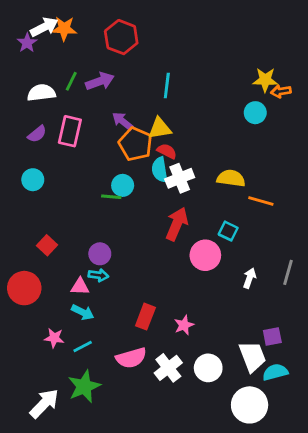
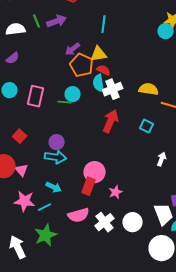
green line: (71, 81) -> (37, 21), turned -48
cyan circle: (255, 113) -> (166, 31), moved
purple arrow: (123, 121) -> (73, 49), turned -77
pink rectangle: (70, 131) -> (36, 96), moved
pink circle: (205, 255) -> (95, 172), moved
cyan arrow: (98, 275) -> (56, 157), size x1.5
pink triangle: (80, 287) -> (22, 170), moved, turned 48
cyan arrow: (83, 312) -> (54, 187), moved
pink star: (54, 338) -> (25, 201), size x1.5
white arrow: (44, 404) -> (18, 247), turned -70

